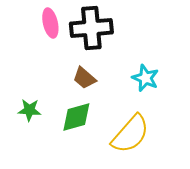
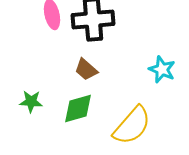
cyan star: (145, 78) -> (162, 69), moved

